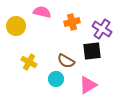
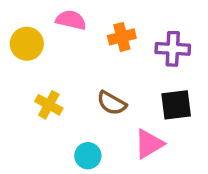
purple cross: (102, 29) -> (173, 49), turned -30
black square: (92, 51) -> (176, 105), moved
cyan circle: (56, 79) -> (88, 156), moved

